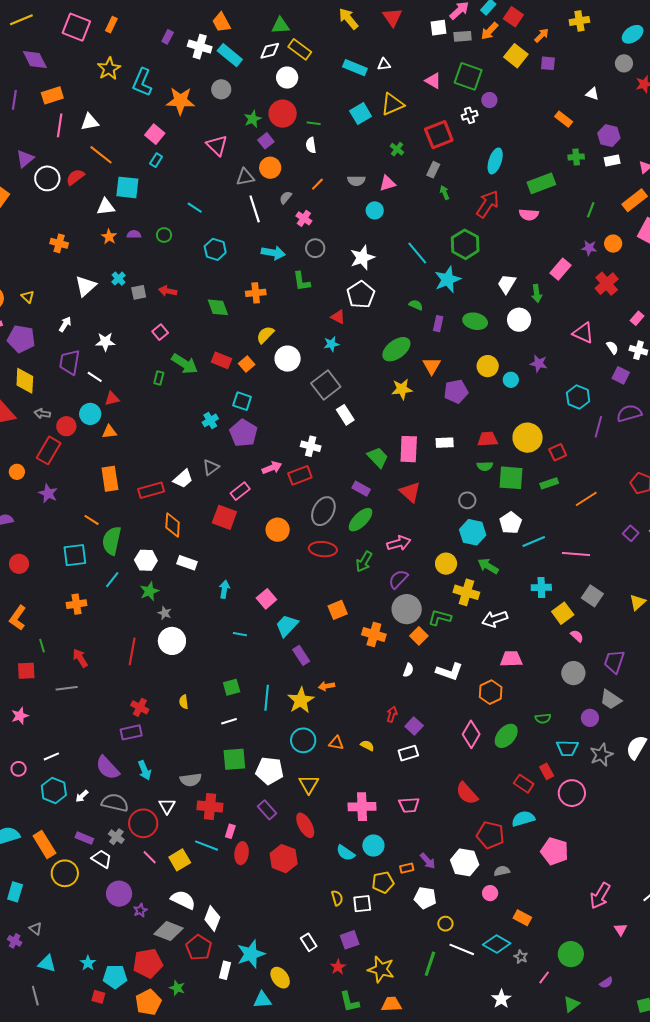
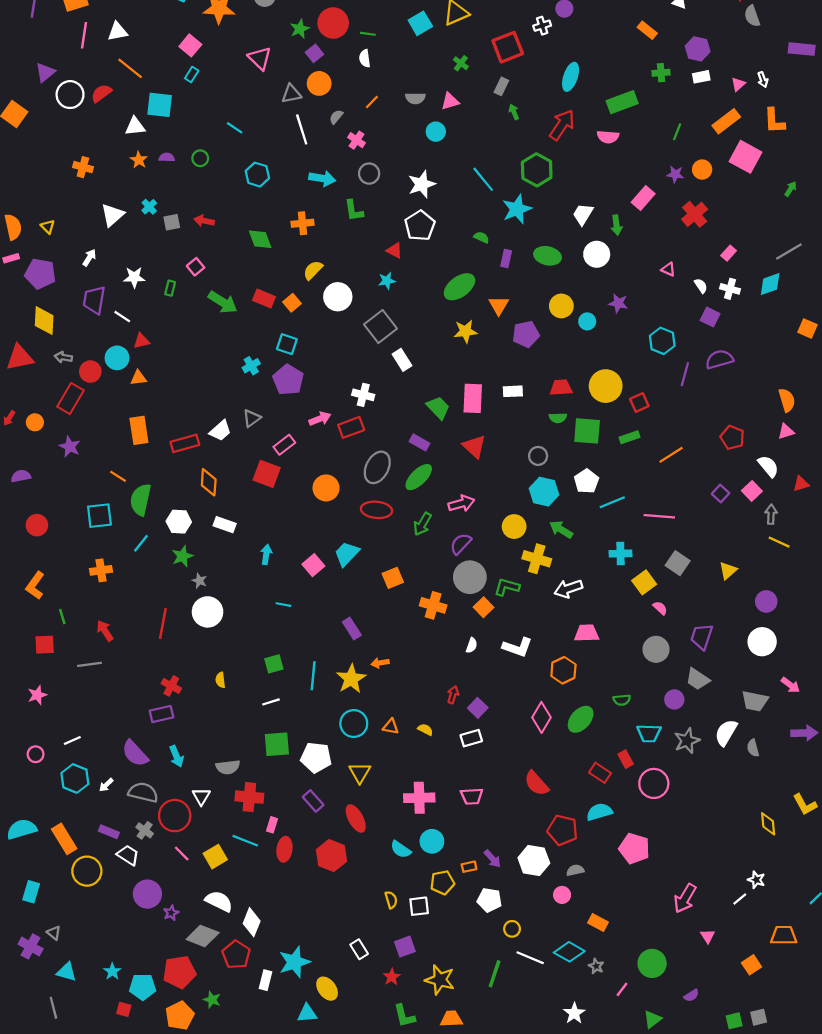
pink triangle: (583, 333) -> (668, 269), size x0.6
green rectangle: (159, 378) -> (170, 288), moved
cyan trapezoid: (287, 626) -> (347, 554), moved
purple cross: (15, 941) -> (31, 946), size x1.5

